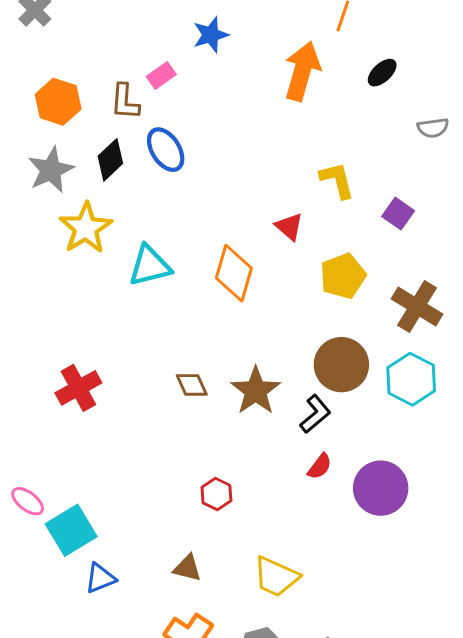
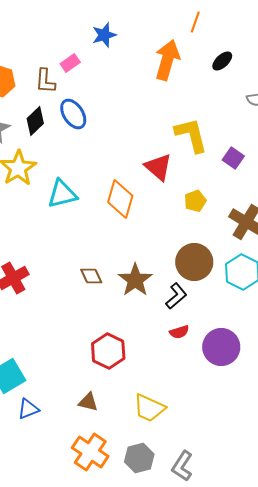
yellow L-shape: (337, 180) -> (191, 135), size x1.4
red triangle: (289, 227) -> (158, 167), size x1.4
yellow pentagon: (343, 276) -> (195, 201), size x0.7
red semicircle: (320, 466) -> (179, 332), turned 36
red hexagon: (216, 494) -> (108, 351), size x1.6

